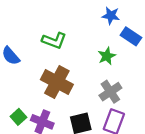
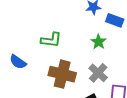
gray cross: (110, 92) -> (98, 73), moved

